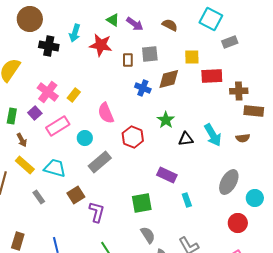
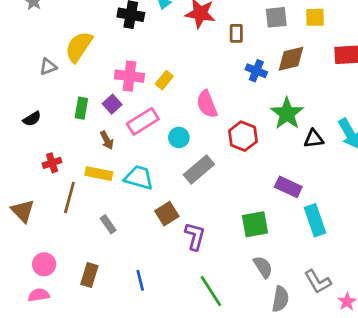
gray square: (150, 54) -> (276, 17), moved
yellow square: (192, 57) -> (315, 17), moved
pink cross: (48, 92) -> (129, 76), turned -30
green star: (166, 120) -> (287, 113), size x1.4
brown arrow: (22, 140) -> (107, 140), moved
yellow rectangle: (25, 165) -> (99, 174), turned -30
gray rectangle: (39, 197) -> (108, 224), moved
cyan rectangle: (187, 200) -> (315, 220), size x1.6

